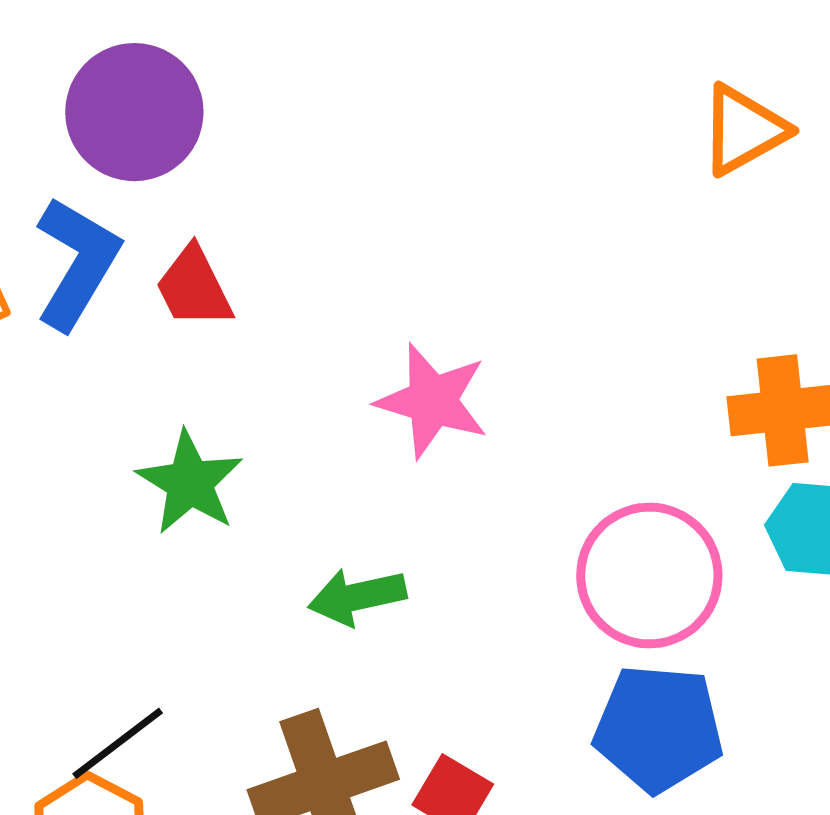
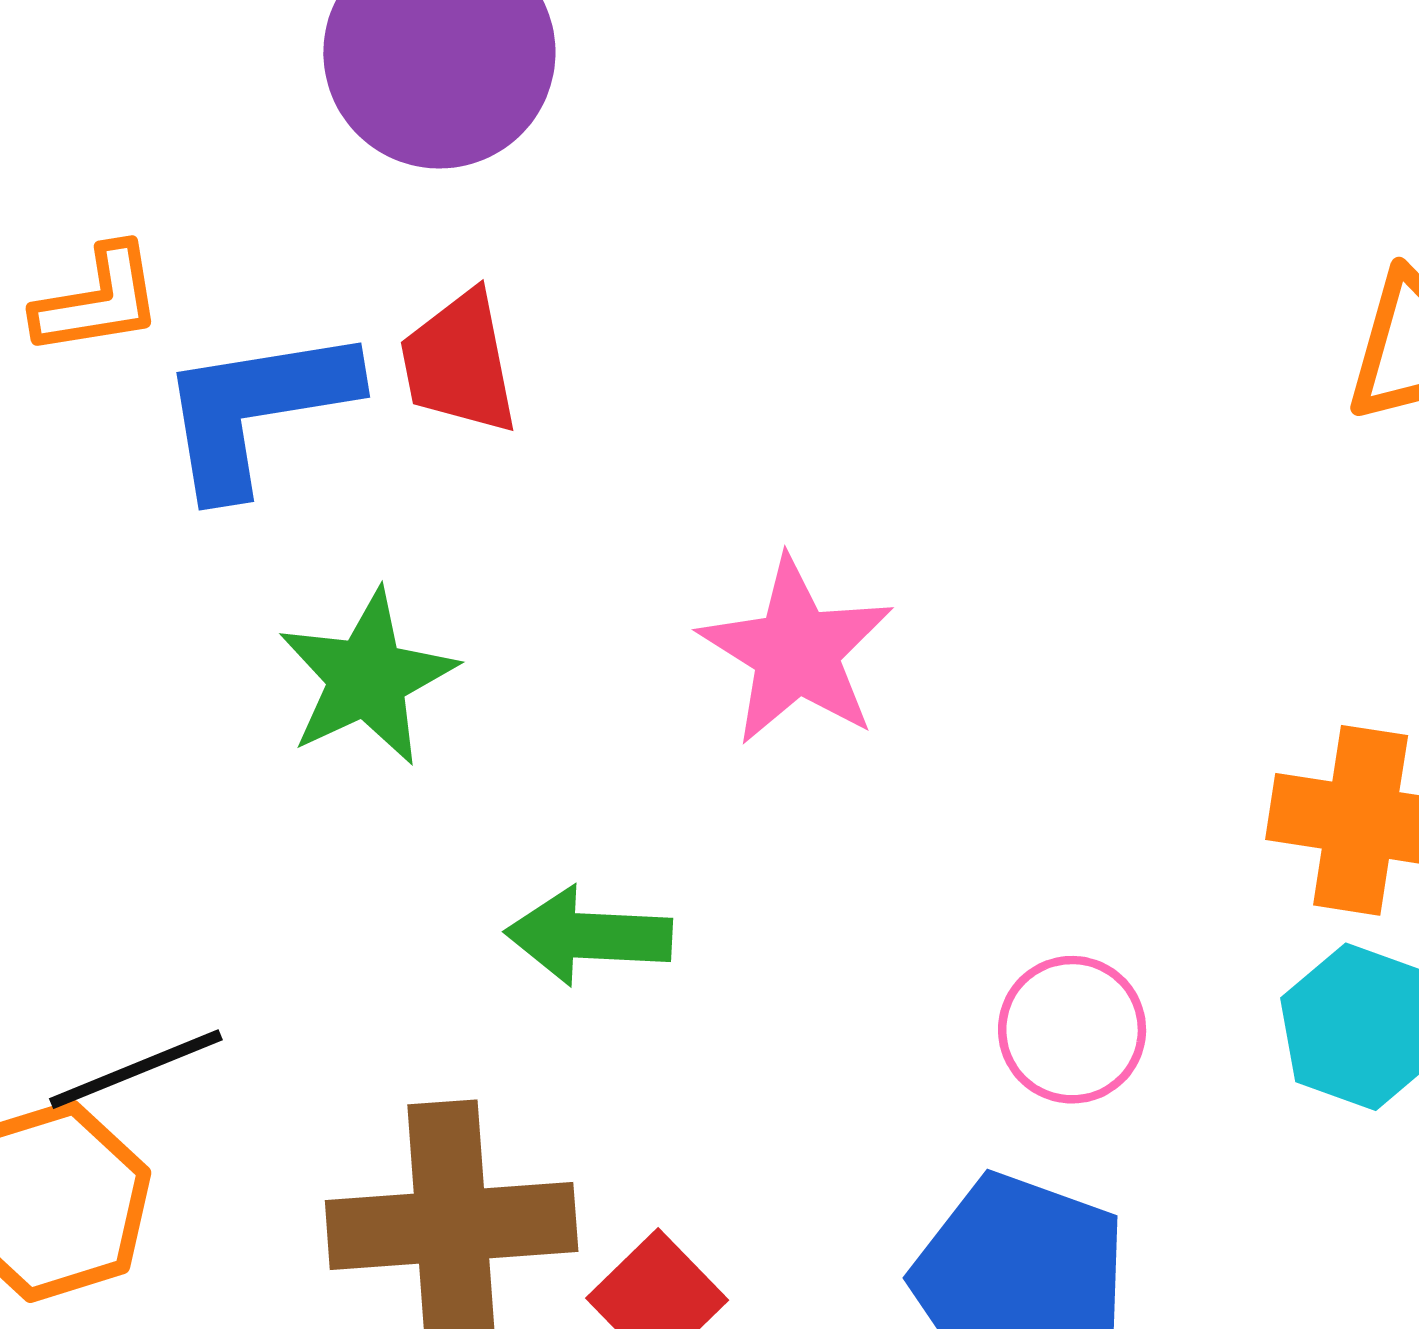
blue L-shape: (77, 263) -> (257, 410), moved, turned -145
pink circle: (649, 575) -> (1072, 1030), size x0.6

